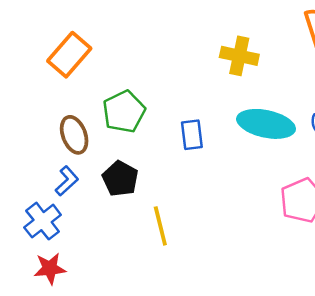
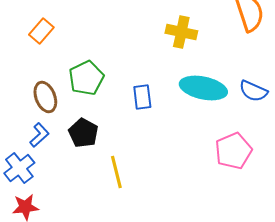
orange rectangle: (69, 55) -> (41, 31), size x0.7

